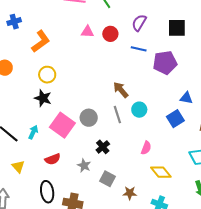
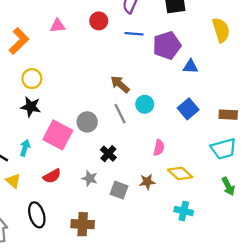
pink triangle: (87, 32) -> (58, 26), moved
blue triangle: (186, 98) -> (190, 67), moved
yellow triangle: (18, 166) -> (13, 181), moved
black ellipse: (47, 192) -> (37, 215), moved
brown star: (130, 193) -> (147, 182), moved

